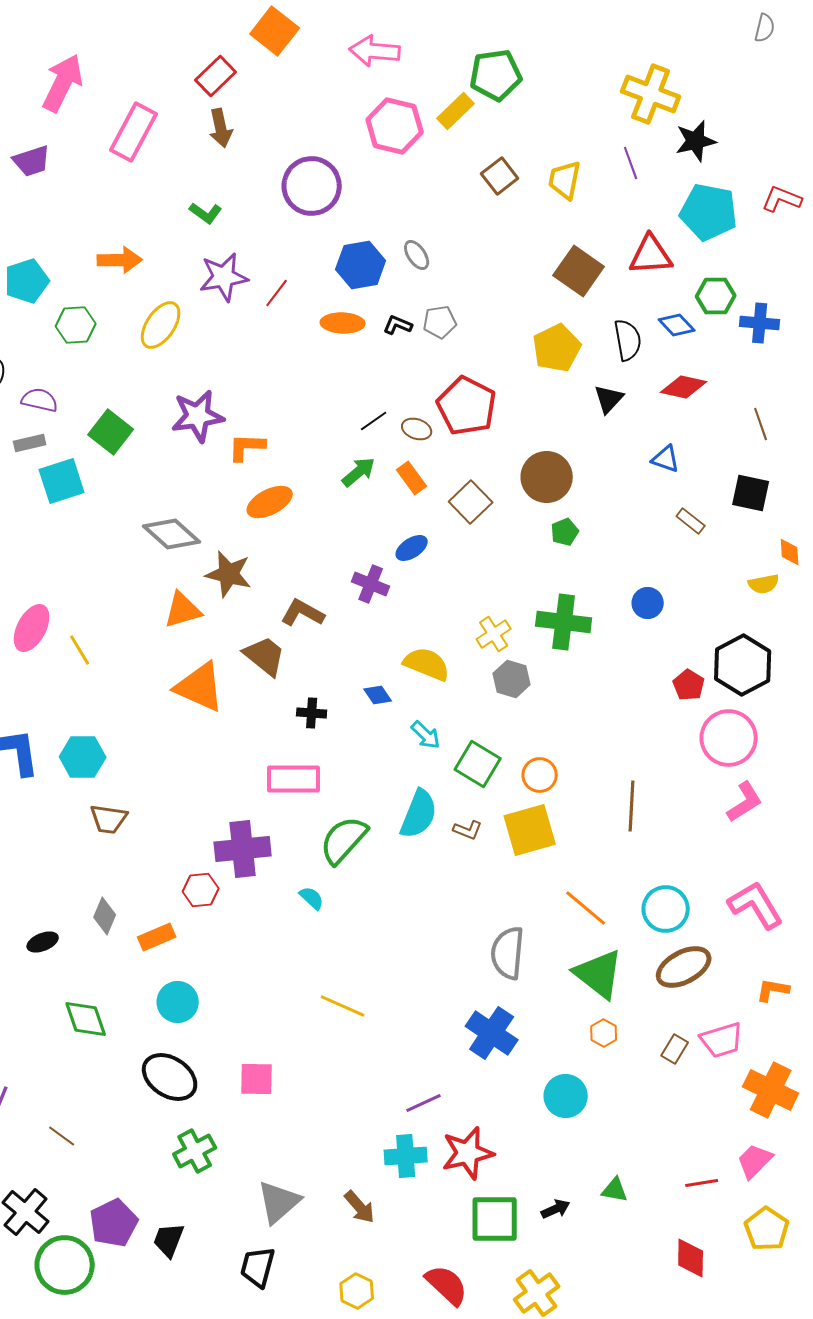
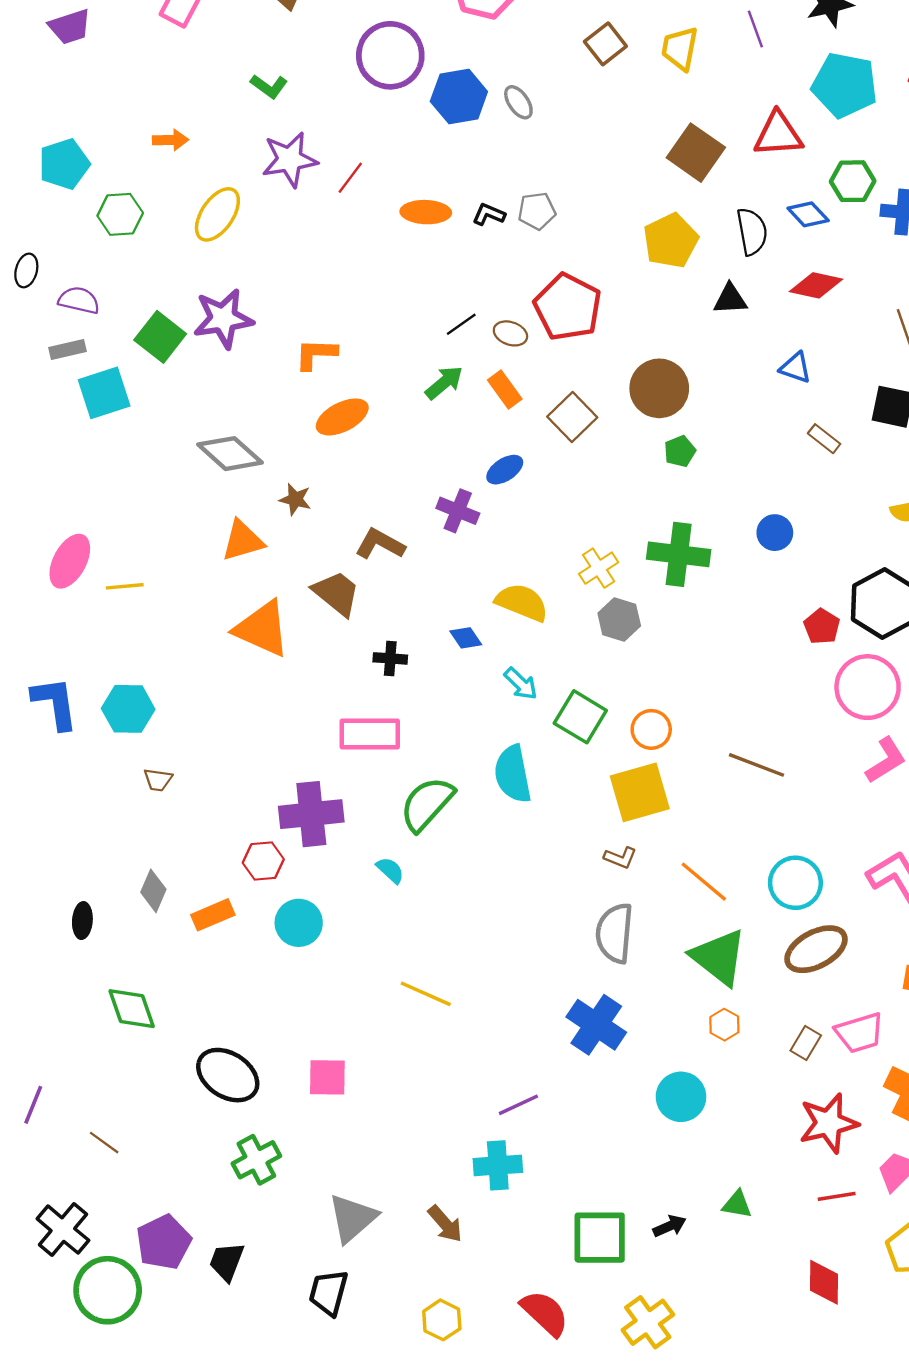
gray ellipse: (417, 255) -> (518, 102), moved
orange arrow: (120, 260) -> (171, 140), size x0.7
blue hexagon: (361, 265) -> (459, 97), moved
black triangle: (609, 399) -> (730, 299), turned 44
purple star: (198, 416) -> (223, 319), moved
brown star: (229, 574) -> (295, 499), size x0.6
yellow line: (80, 650) -> (125, 586), turned -64
brown line: (632, 806) -> (757, 765), turned -72
cyan semicircle: (419, 814) -> (513, 774), turned 147
brown trapezoid: (109, 819) -> (158, 780), size x0.7
brown L-shape: (468, 830) -> (620, 858), moved
black ellipse: (43, 942) -> (82, 921), turned -64
cyan circle: (178, 1002) -> (299, 923), moved
red star: (468, 1153) -> (829, 1123), moved

